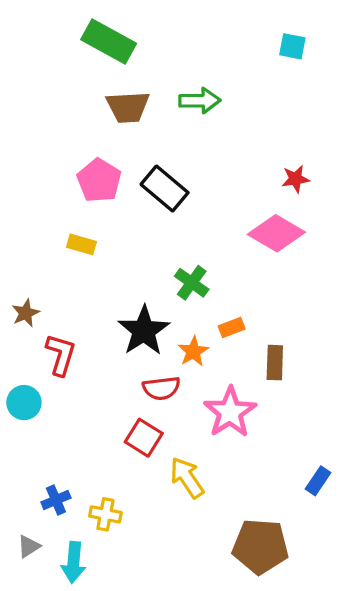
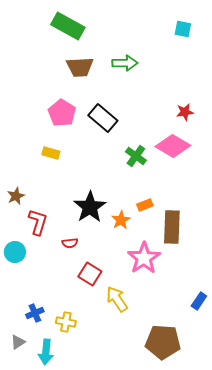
green cross: (192, 283) -> (136, 156), moved
brown rectangle: (275, 363) -> (172, 227), size x1.5
red semicircle: (161, 388) -> (70, 243), moved, size x0.7

